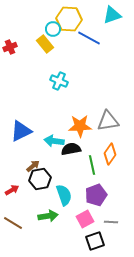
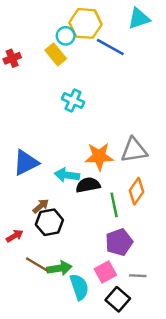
cyan semicircle: (64, 195) -> (79, 287), moved
brown line: (13, 223) -> (37, 265), moved
black square: (95, 241) -> (118, 299), turned -30

